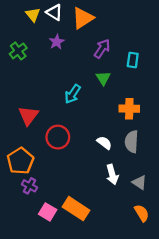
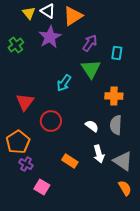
purple star: (57, 42) -> (50, 37), size x1.6
green triangle: (103, 78) -> (91, 69), size x1.5
gray triangle: (139, 182) -> (123, 161), size x1.5
orange rectangle: (76, 209) -> (70, 161), moved, size x0.7

